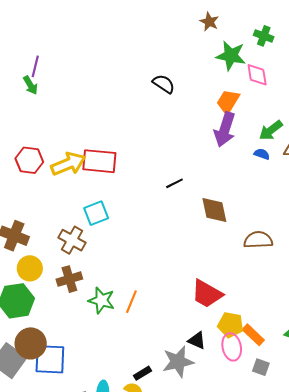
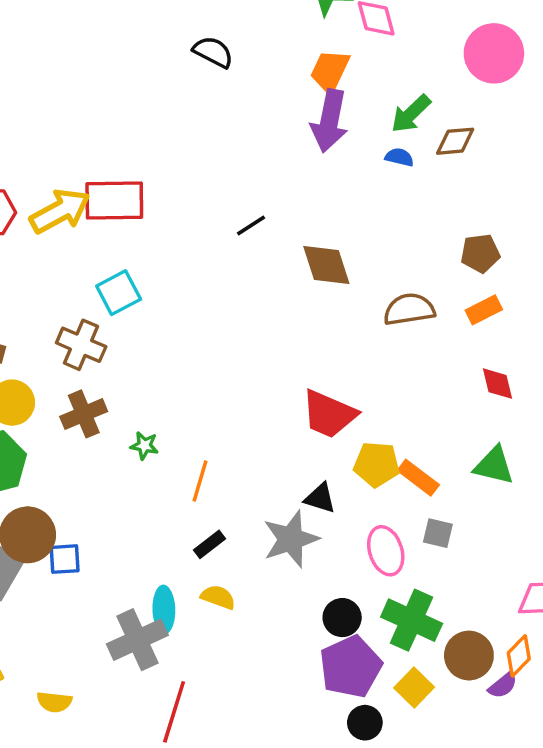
green star: (102, 300) -> (144, 446), size x0.6
orange line: (131, 302) -> (200, 481), moved
pink ellipse: (232, 347) -> (386, 551), moved
blue square: (50, 359) -> (65, 559), size x0.6
black rectangle: (142, 373) -> (209, 544), moved

